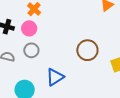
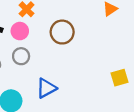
brown circle: (87, 50) -> (62, 32), moved

